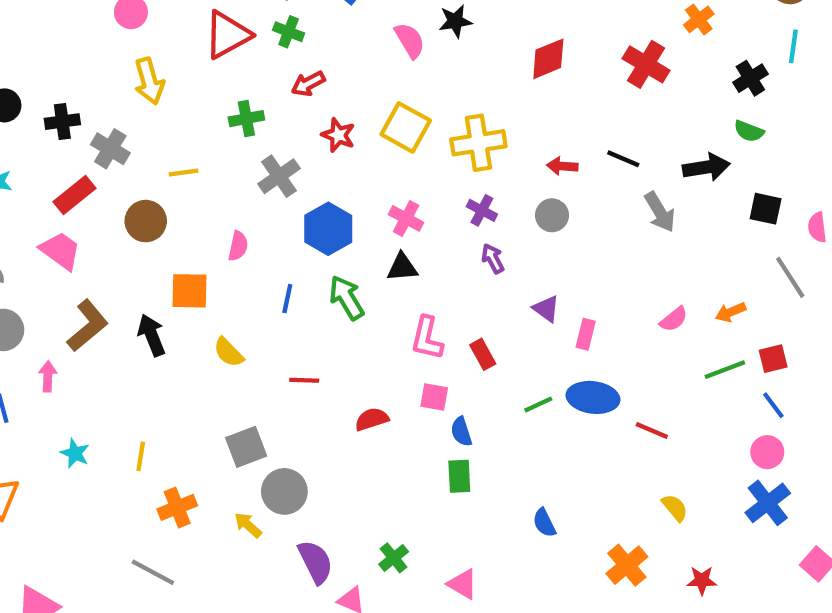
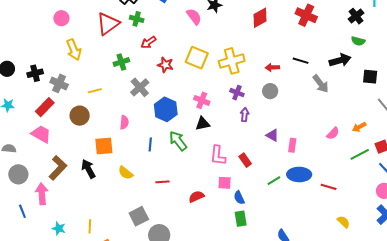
purple arrow: (493, 259) -> (245, 115), turned 40
pink arrow: (48, 376) -> (42, 194), size x1.5

